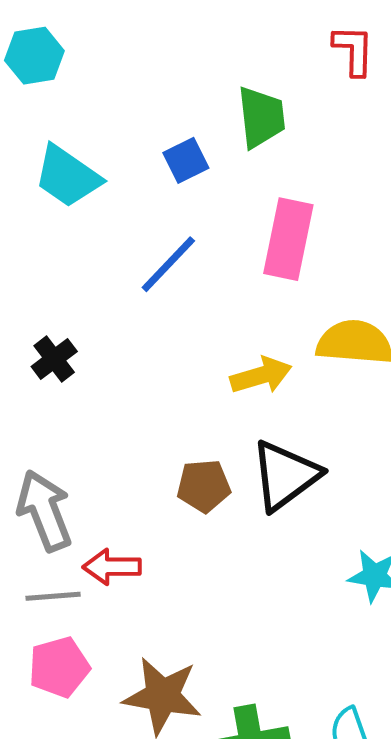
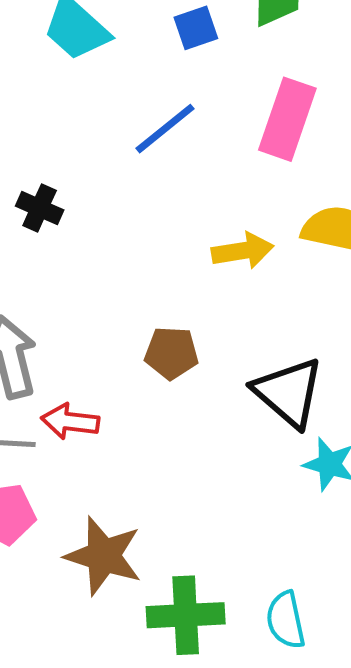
black cross: (54, 359) -> (40, 208), turned -36
black triangle: (285, 475) -> (288, 392), moved, turned -50

